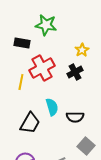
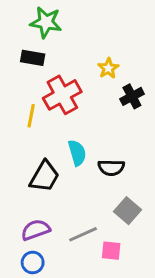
green star: (46, 25) -> (46, 22), moved
yellow star: (82, 50) -> (108, 68), moved
black cross: (75, 72) -> (132, 96), moved

